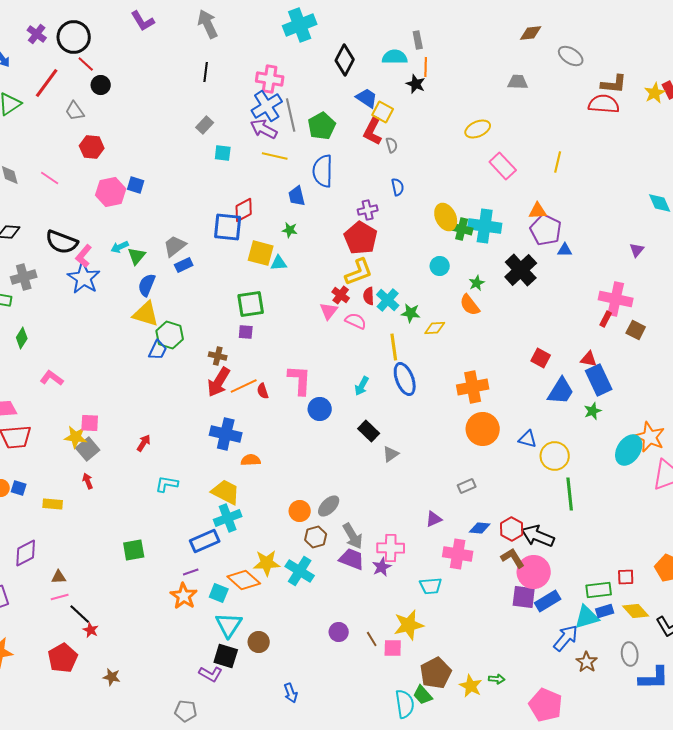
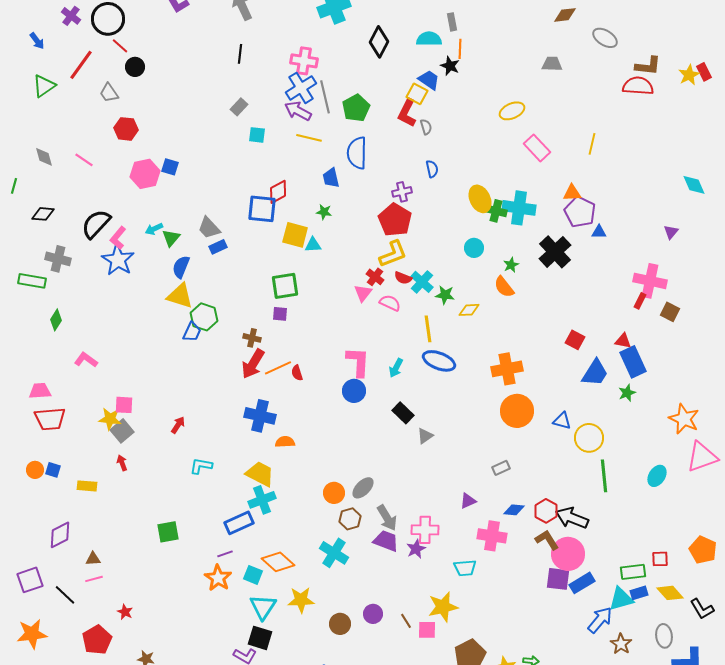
blue trapezoid: (367, 98) -> (429, 80), moved
black semicircle: (62, 242) -> (96, 224), turned 112
gray trapezoid: (175, 246) -> (209, 228), turned -95
gray cross: (24, 277) -> (58, 259), turned 30
red semicircle: (369, 296) -> (403, 278), turned -66
blue ellipse: (405, 379) -> (439, 361), turned -48
pink L-shape: (300, 380) -> (358, 362), moved
cyan ellipse: (629, 450) -> (657, 476), moved, size x0.7
yellow star: (267, 563) -> (301, 600), moved
black line: (80, 614) -> (65, 595), moved
brown circle: (259, 642) -> (340, 624), moved

